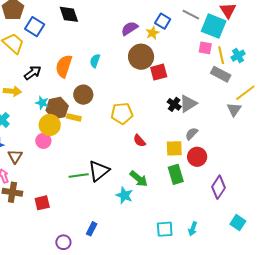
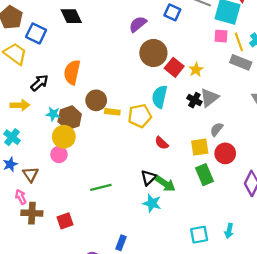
yellow star: (152, 33) -> (196, 70), moved
cyan semicircle: (95, 61) -> (160, 97), moved, size x1.5
red square: (159, 72) -> (174, 67), turned -30
yellow rectangle: (74, 117) -> (112, 112), moved
black triangle: (99, 171) -> (149, 178), moved, size x0.7

